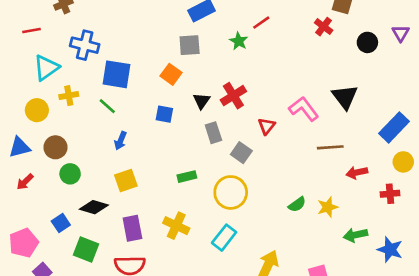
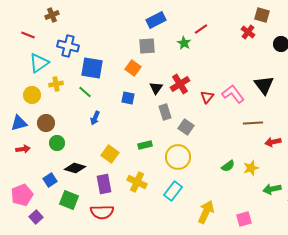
red line: (32, 31) -> (28, 35), turned 32
red triangle: (267, 126) -> (207, 97), moved
yellow square: (126, 181) -> (110, 154), moved, turned -36
red arrow: (25, 182) -> (23, 149), turned -144

